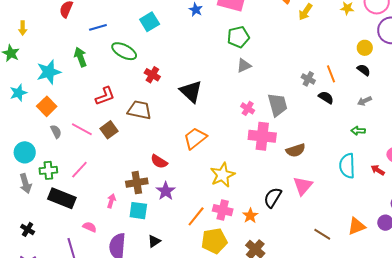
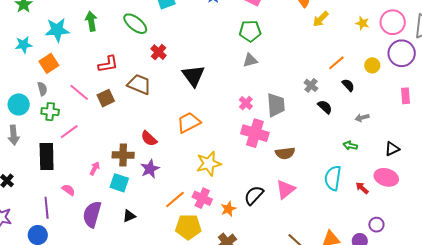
black semicircle: (364, 70) -> (348, 85), moved
orange line: (331, 74) -> (336, 63), moved, turned 60
gray semicircle: (56, 132) -> (42, 89), moved
green cross: (48, 170) -> (50, 112), moved
black rectangle: (62, 198) -> (47, 157), turned 56

